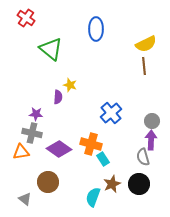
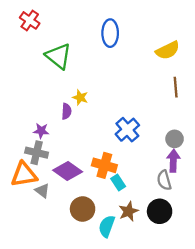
brown line: (144, 66) -> (176, 87), moved
orange triangle: (21, 152) -> (24, 175), size x1.4
brown circle: (48, 182) -> (83, 209), moved
gray triangle: (25, 199) -> (42, 191), moved

